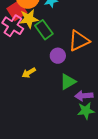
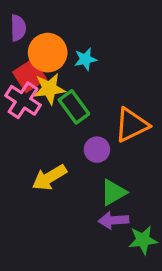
yellow arrow: (29, 73) -> (49, 178), size x1.5
purple arrow: (84, 96) -> (113, 220), moved

